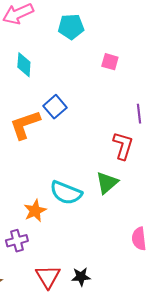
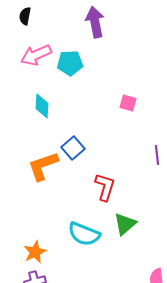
cyan pentagon: (71, 27) -> (70, 63), moved
red L-shape: (123, 146) -> (105, 187), moved
orange star: (35, 211) -> (35, 252), moved

